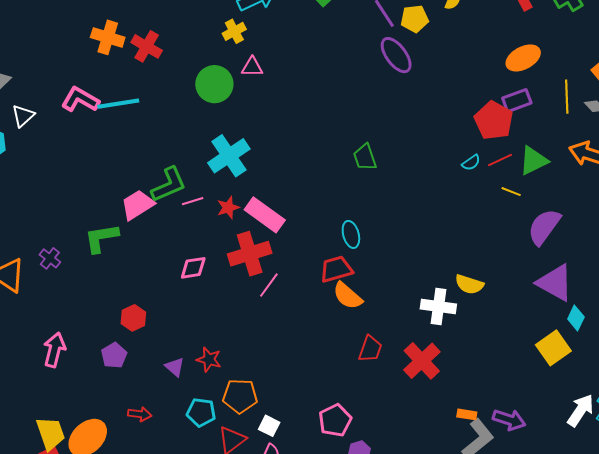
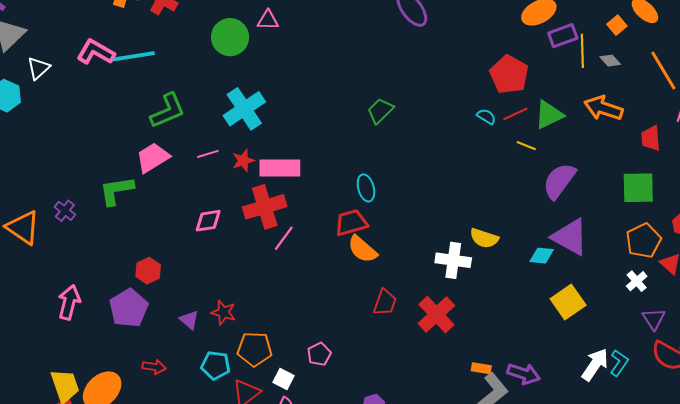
purple rectangle: (517, 101) -> (563, 36), moved
green trapezoid: (365, 157) -> (380, 111), turned 64
cyan semicircle: (471, 163) -> (486, 116), turned -114
green L-shape: (169, 185) -> (168, 111), moved
pink rectangle: (265, 215) -> (280, 168), turned -36
cyan diamond: (576, 318) -> (542, 256), moved, turned 70
purple pentagon: (114, 355) -> (129, 308), size x1.5
pink pentagon: (335, 420) -> (319, 354), moved, size x0.7

